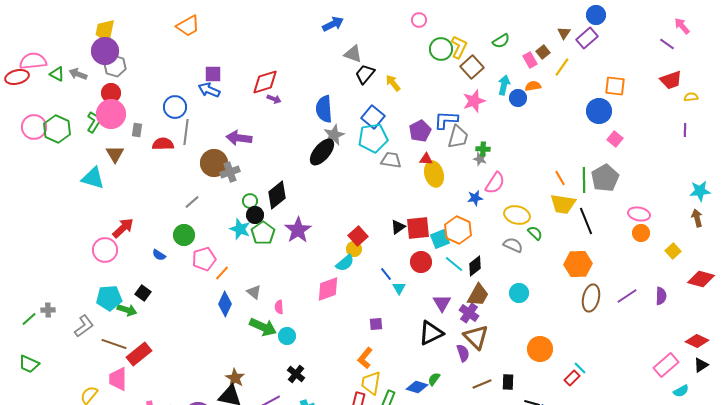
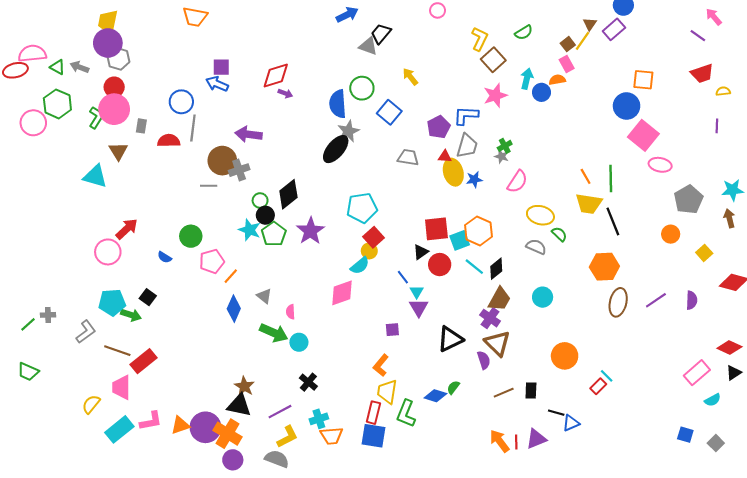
orange trapezoid: (188, 26) -> (195, 17), turned 40
green circle: (441, 49) -> (362, 88), moved
pink rectangle: (530, 60) -> (567, 64), moved
yellow line: (562, 67) -> (582, 41), moved
black trapezoid: (365, 74) -> (381, 34), moved
green hexagon: (57, 129) -> (57, 104), moved
gray trapezoid: (458, 137) -> (467, 146), moved
cyan pentagon: (373, 138) -> (362, 208), moved
pink square: (615, 139) -> (643, 135), size x1.8
green cross: (483, 149) -> (505, 146), turned -32
gray pentagon: (605, 178) -> (688, 199), moved
blue star: (475, 198) -> (474, 179), moved
gray line: (192, 202) -> (209, 186), moved, turned 42
pink ellipse: (639, 214) -> (660, 165), moved
black triangle: (398, 227) -> (421, 252), moved
purple triangle: (442, 303) -> (419, 308), moved

